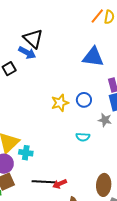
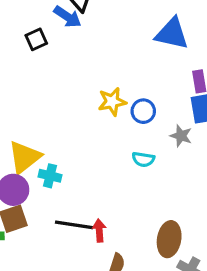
blue circle: (84, 100) -> (143, 111), moved
red arrow: (60, 184) -> (99, 231), turned 104

